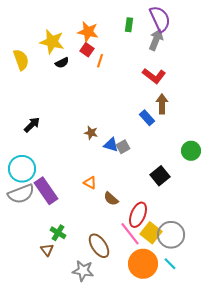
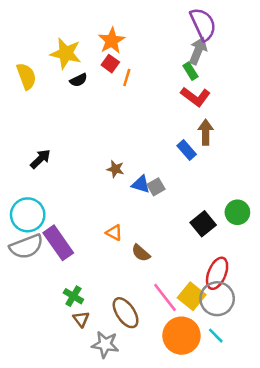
green rectangle: (129, 25) -> (190, 71), moved, turned -40
orange star: (88, 32) -> (112, 41), turned 30
green circle: (191, 151) -> (237, 212), moved
red ellipse: (138, 215) -> (217, 273), moved
brown triangle: (47, 250) -> (81, 319), moved

